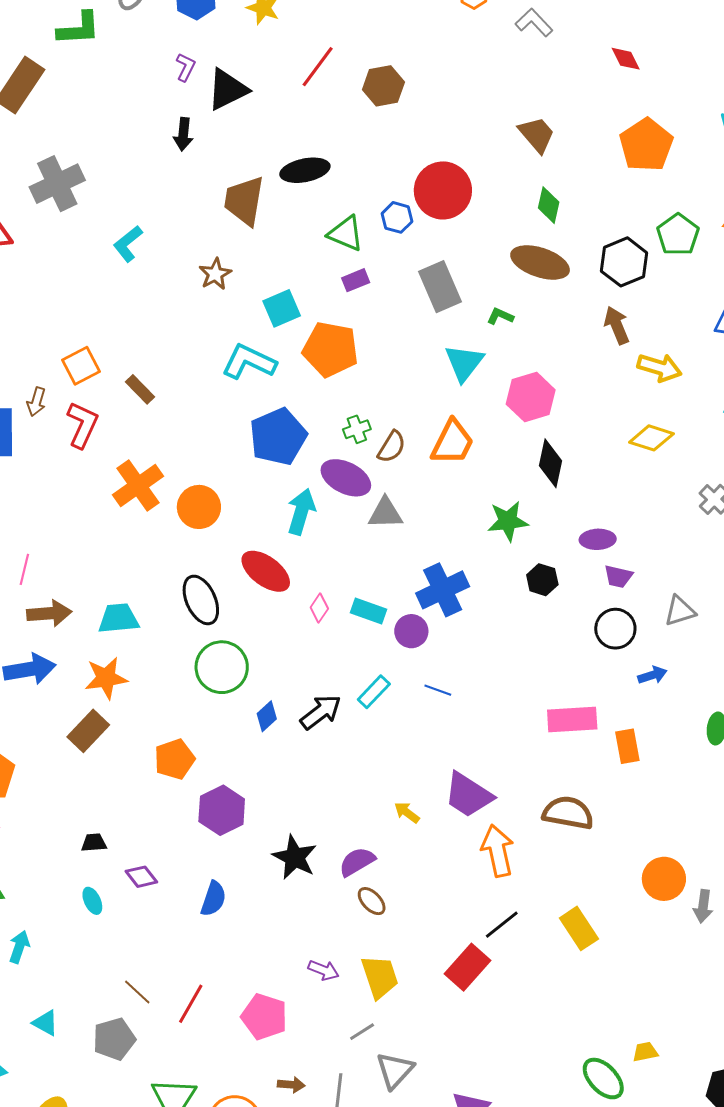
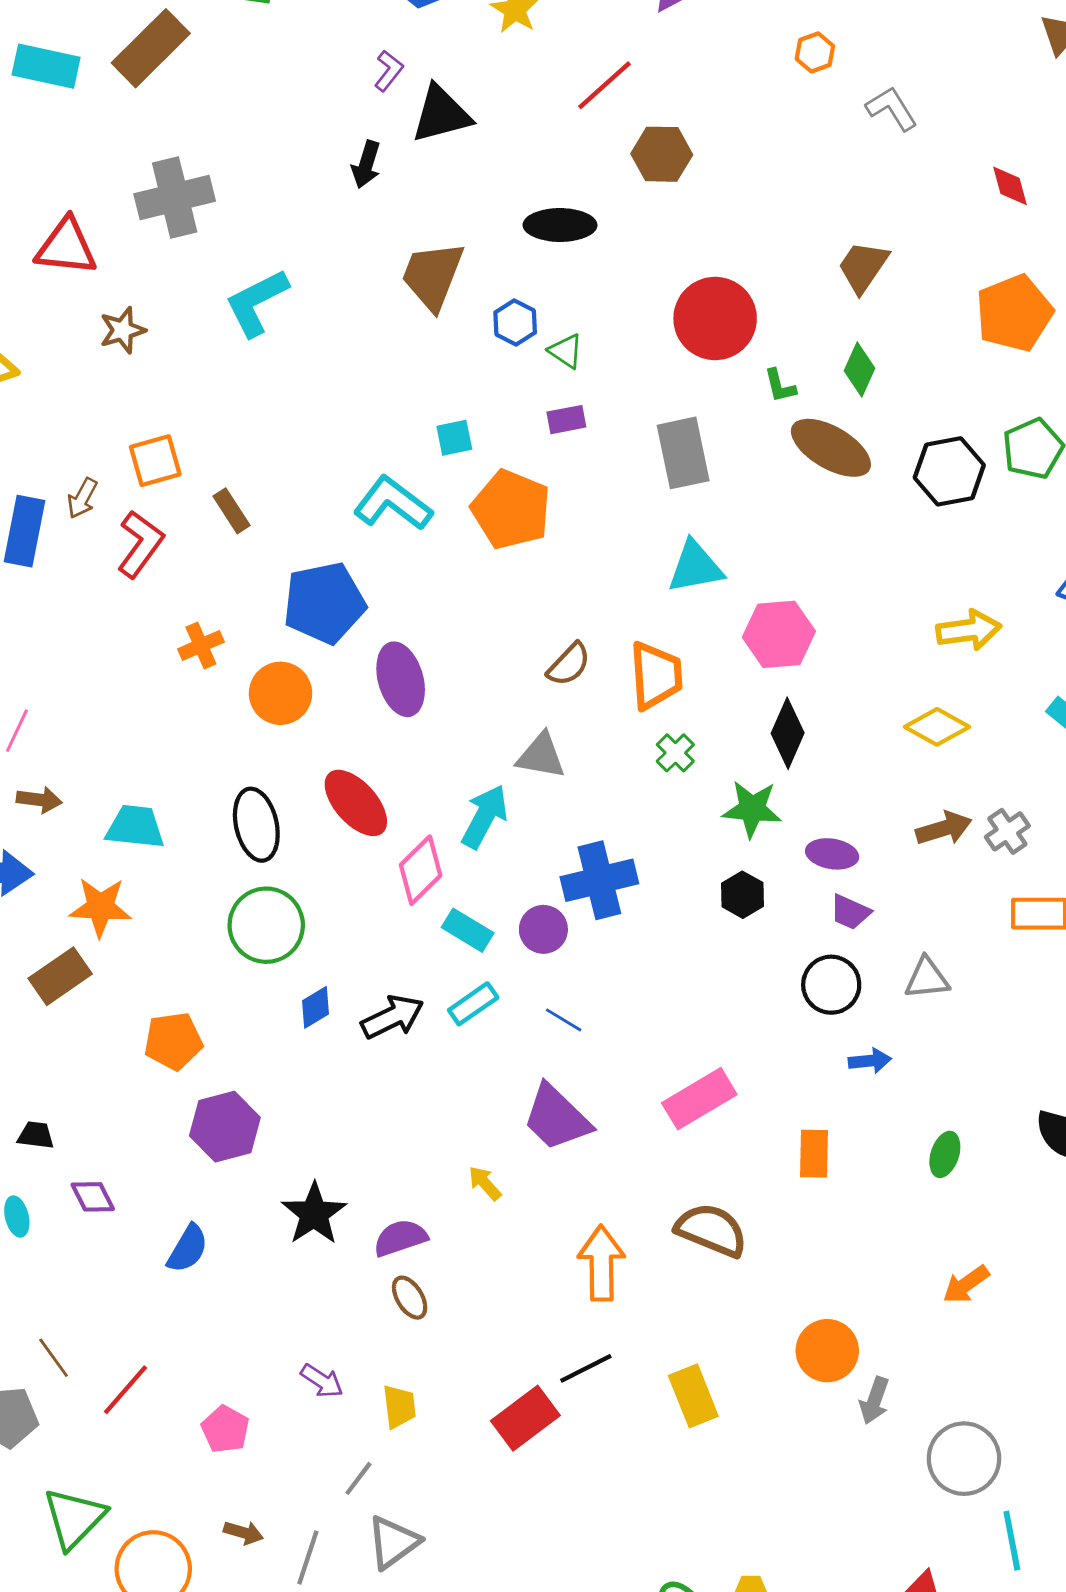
red line: (318, 67) -> (604, 85), moved
brown trapezoid: (537, 135) -> (863, 267), turned -117
black ellipse: (305, 170) -> (560, 225), moved
blue hexagon: (397, 217) -> (515, 322), moved
green triangle: (346, 234) -> (566, 351), size x0.7
cyan L-shape: (128, 244) -> (257, 302), size x1.4
brown star: (215, 274) -> (123, 330), moved
cyan square: (282, 308) -> (454, 438), size x0.7
green L-shape: (500, 316) -> (780, 386), moved, turned -140
brown arrow: (617, 325) -> (944, 828), moved, turned 84
cyan triangle: (464, 363) -> (695, 567), turned 30
yellow arrow: (660, 368) -> (969, 630), turned -36
green cross: (357, 429) -> (675, 753), moved, turned -36
blue pentagon: (278, 437) -> (324, 603), moved
orange trapezoid: (452, 442) -> (656, 676), turned -42
purple ellipse: (346, 478) -> (401, 679), moved, turned 36
orange cross: (138, 486) -> (201, 645), size x0.6
cyan arrow: (301, 512) -> (485, 817), moved
green star: (508, 521) -> (752, 809), moved
pink diamond: (319, 608) -> (421, 870), size x1.6
cyan rectangle: (368, 611) -> (468, 930), moved
brown arrow: (49, 613) -> (39, 800), size x0.7
pink rectangle: (572, 720) -> (699, 1099), moved, turned -39
purple trapezoid: (468, 795) -> (557, 1118), moved
yellow trapezoid: (380, 977) -> (399, 1406), size x0.7
pink pentagon: (264, 1017) -> (225, 1429), size x0.7
gray line: (362, 1032) -> (358, 1478), turned -32

